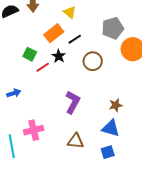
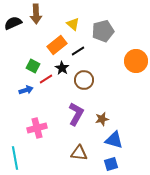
gray pentagon: (113, 28) -> (103, 31), moved
brown circle: (93, 61) -> (84, 80), moved
blue arrow: (14, 93) -> (26, 90), moved
brown star: (116, 105) -> (102, 119), moved
pink cross: (34, 130) -> (37, 128), moved

